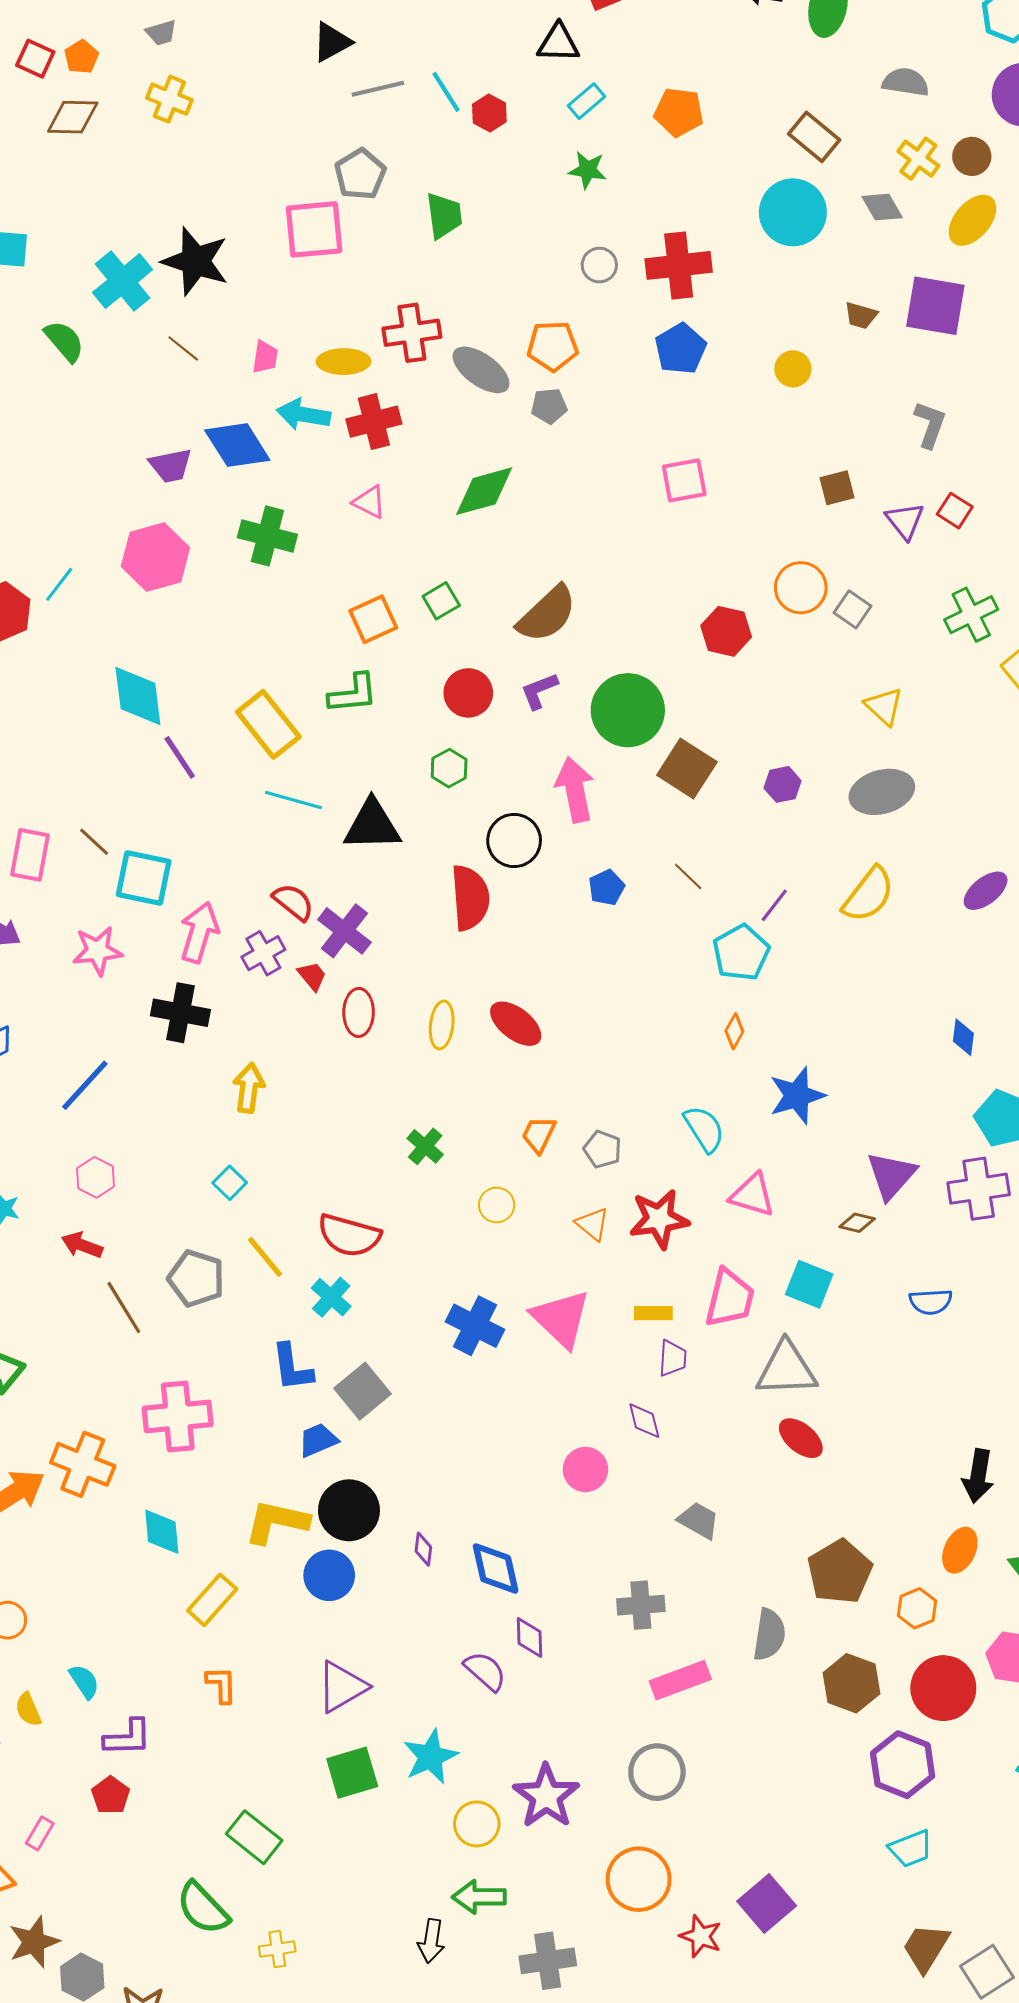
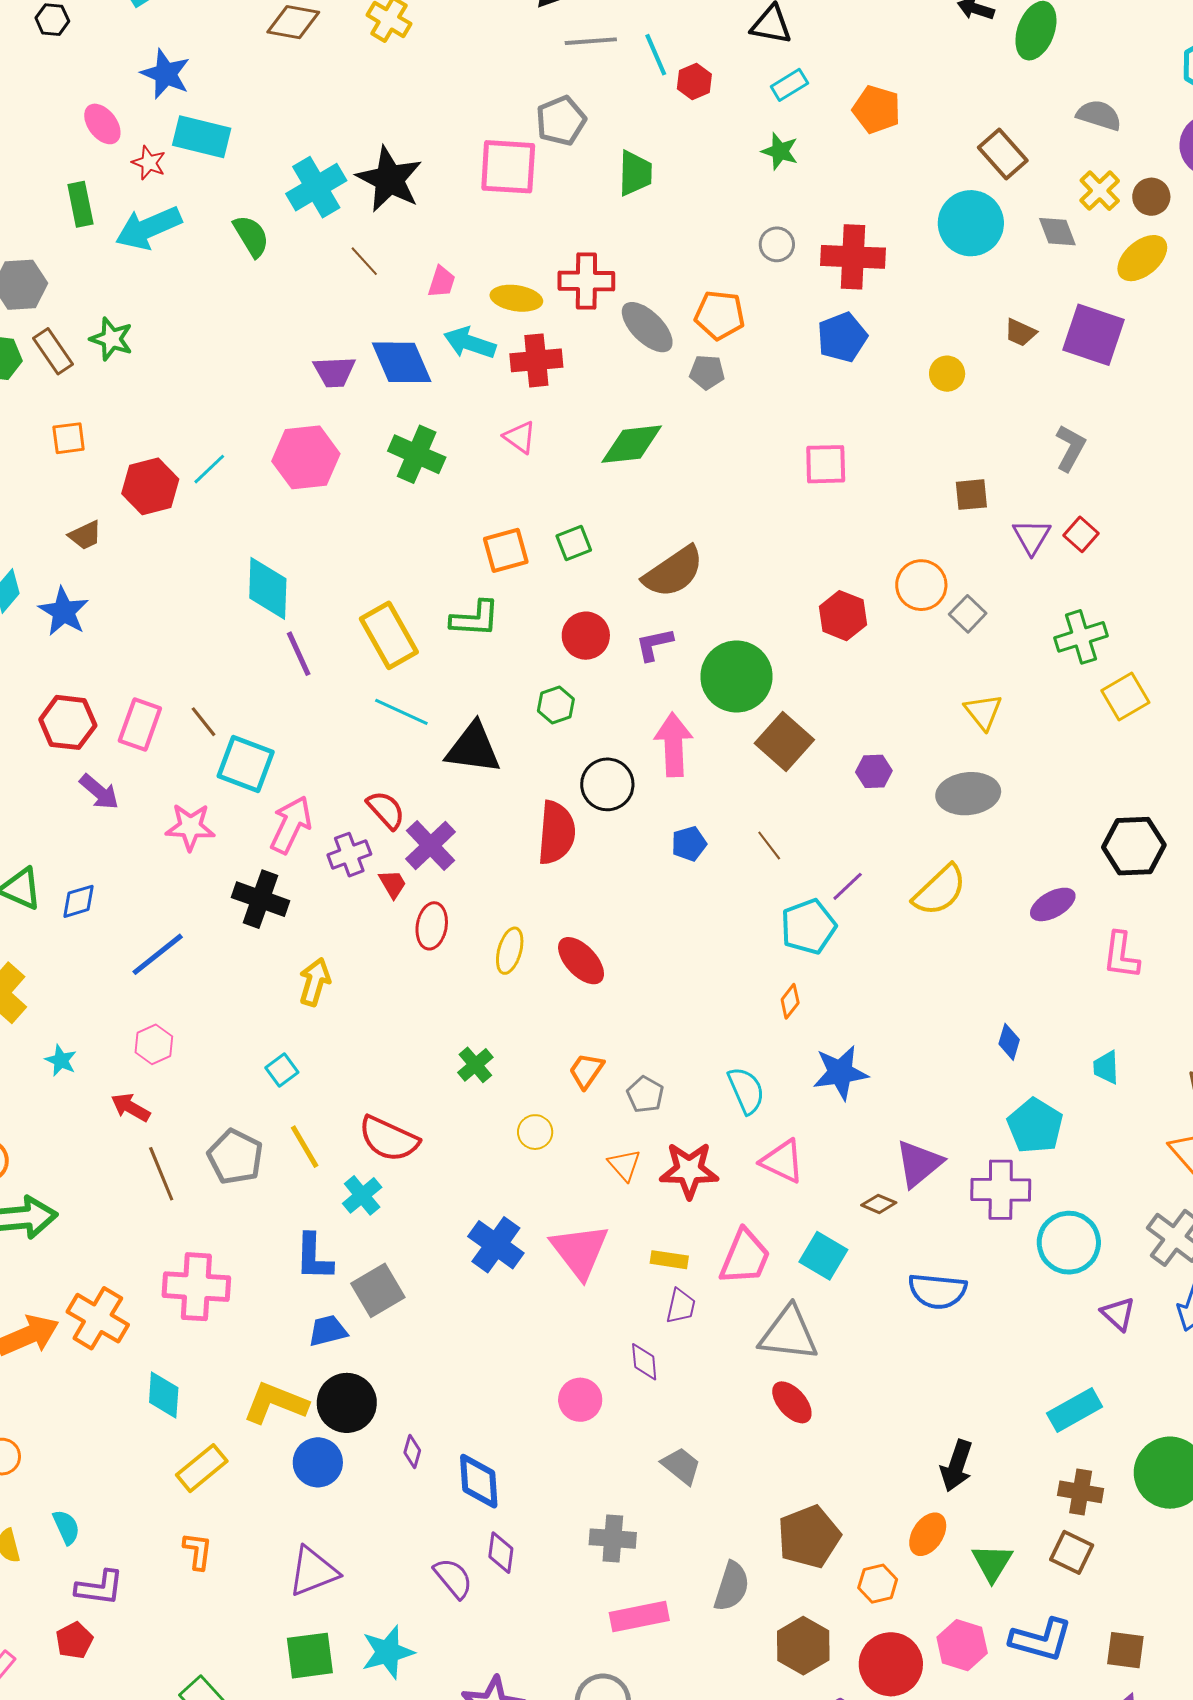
blue semicircle: (931, 1302) -> (937, 1291), size x1.4

